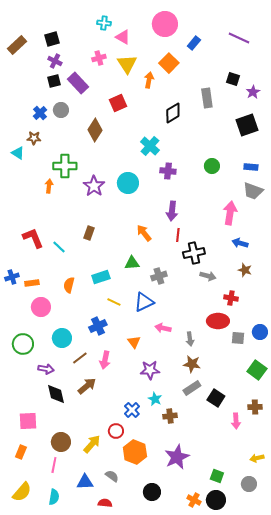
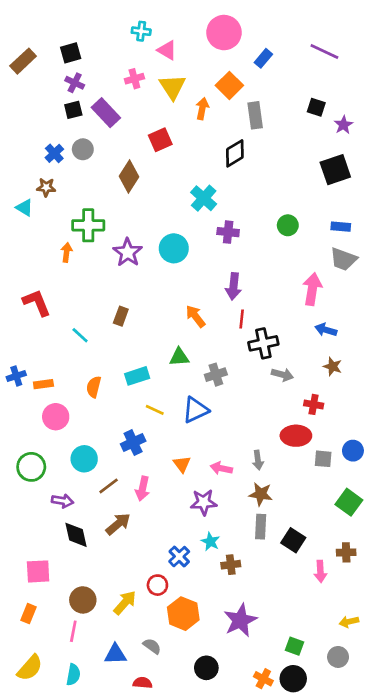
gray rectangle: (207, 98) -> (255, 115), moved
red L-shape: (33, 238) -> (37, 303), moved
pink arrow: (163, 328) -> (221, 468), moved
gray rectangle: (192, 388) -> (261, 527), turned -54

